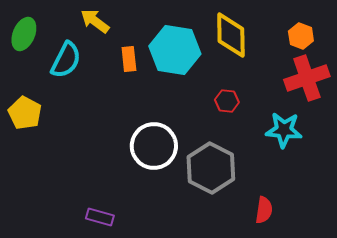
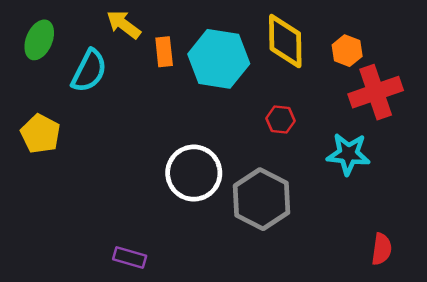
orange hexagon: (301, 36) -> (347, 51), moved
orange rectangle: (129, 59) -> (164, 52), moved
red semicircle: (264, 210) -> (382, 249), moved

